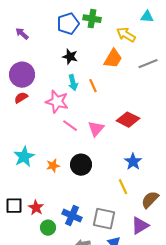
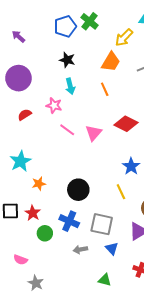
green cross: (92, 19) -> (89, 21), turned 30
yellow arrow: (126, 35) -> (124, 38), turned -78
orange line: (93, 86) -> (105, 89), moved
red semicircle: (21, 98) -> (25, 115), moved
pink star: (57, 102) -> (54, 105), size x0.7
black circle: (81, 165) -> (78, 190), moved
orange star: (53, 166) -> (39, 184), moved

